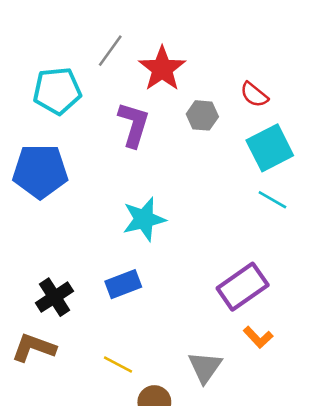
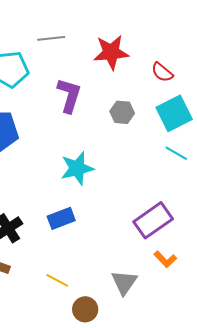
gray line: (110, 51) -> (51, 38), turned 48
red star: (162, 69) -> (111, 52), moved, turned 30
gray hexagon: (202, 115) -> (122, 112), moved

